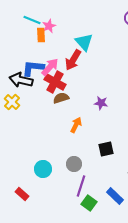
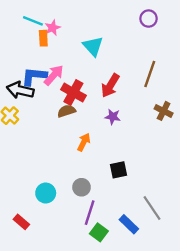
red arrow: (73, 60) -> (110, 86), moved
red cross: (55, 82) -> (73, 92), moved

